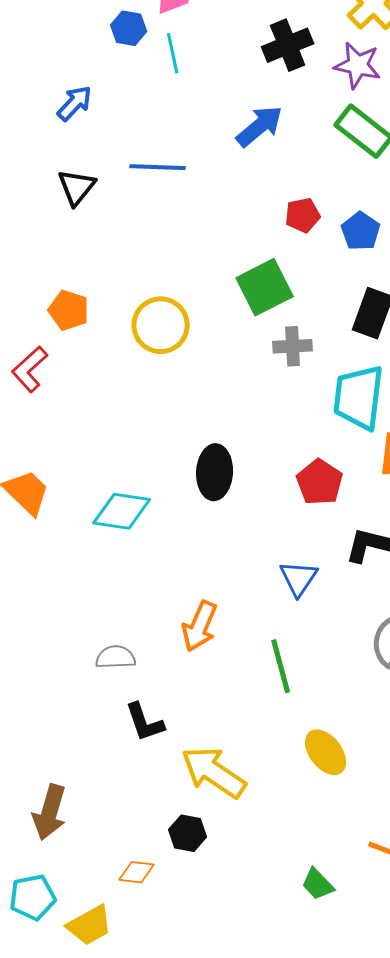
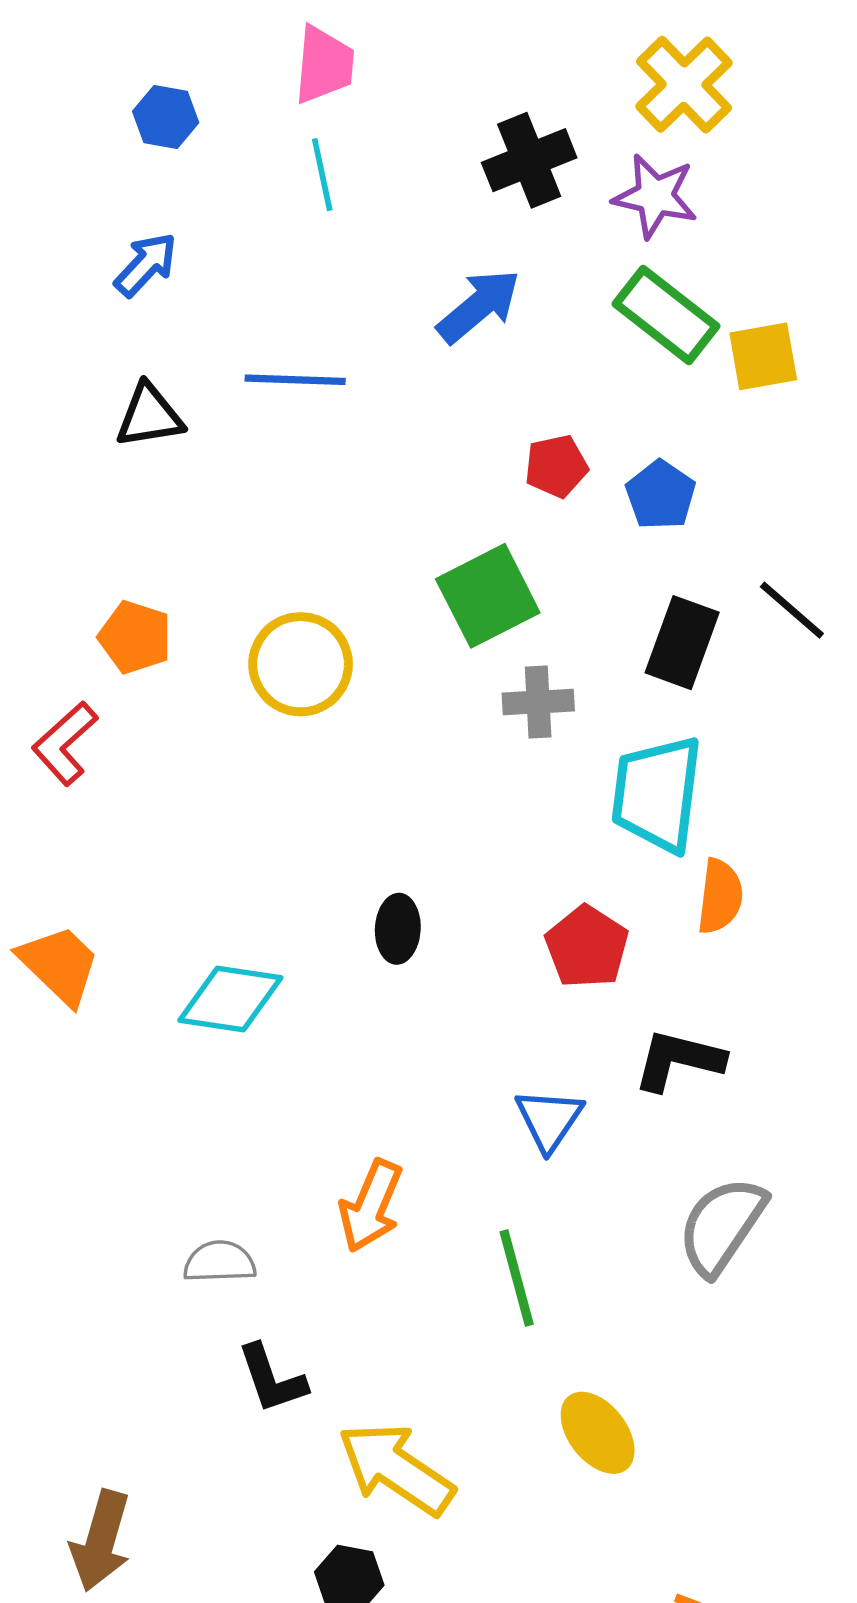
blue hexagon: (129, 28) -> (166, 117), moved
black triangle: (77, 187) -> (149, 416), turned 42
black ellipse: (215, 472) -> (398, 929), size x0.7

